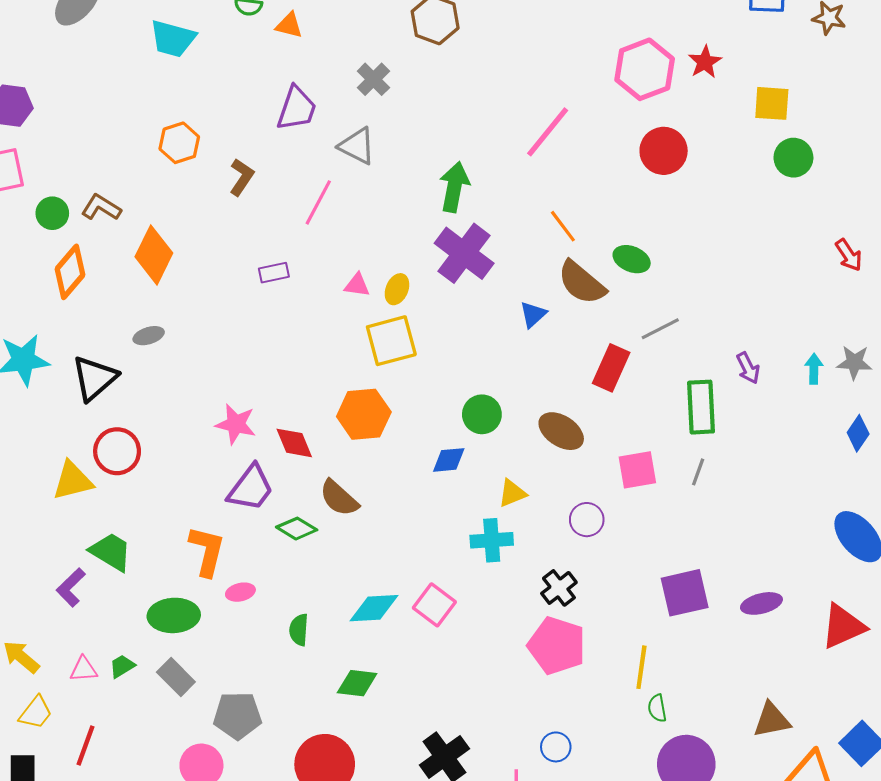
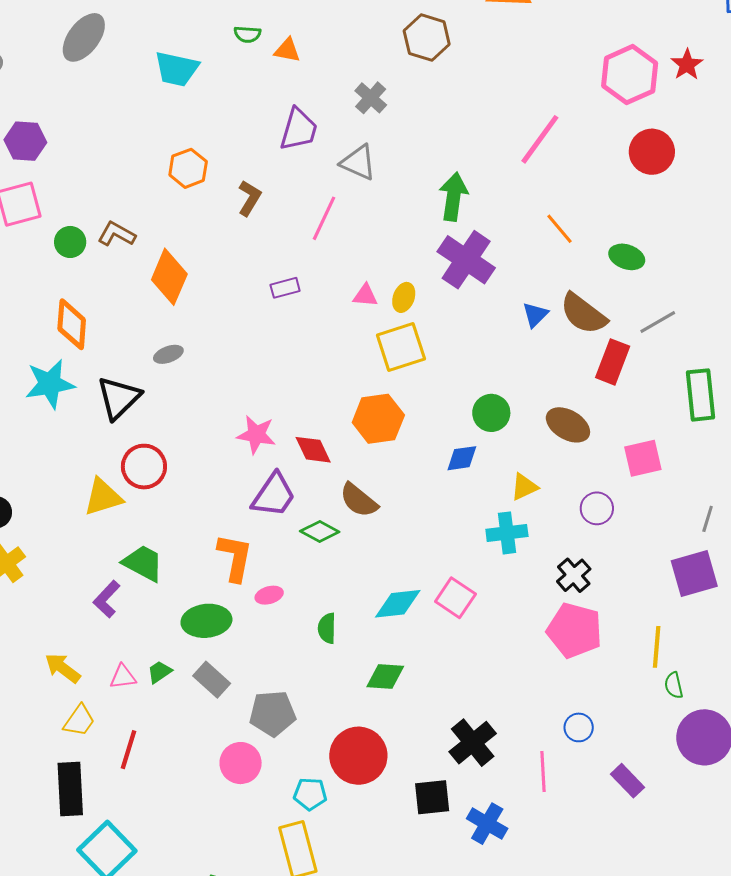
orange diamond: (70, 272) -> (72, 324), moved, turned -33
brown semicircle: (582, 283) -> (583, 314), moved
gray line: (698, 472) -> (708, 519), moved

